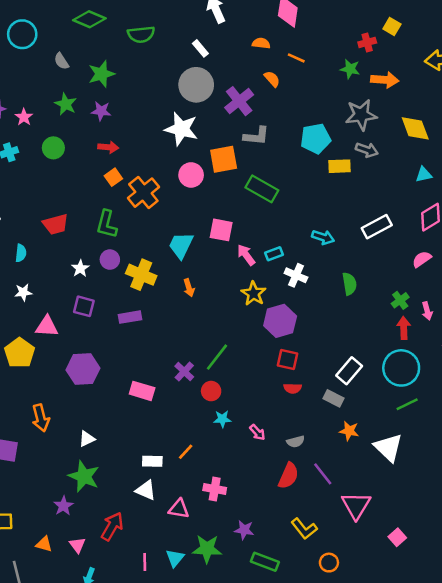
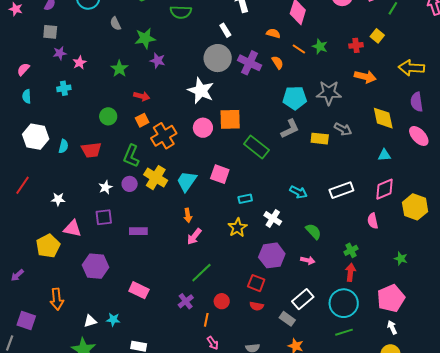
green star: (350, 69) -> (320, 47), moved
purple cross: (239, 101) -> (250, 63), moved, turned -35
green star: (66, 104) -> (119, 69), moved
purple star: (101, 111) -> (158, 61), moved
gray star: (361, 115) -> (329, 93), moved
gray L-shape: (256, 136) -> (290, 129), moved, turned -40
cyan pentagon: (316, 139) -> (295, 98), moved
green circle: (53, 148) -> (108, 116), moved
cyan semicircle: (21, 253) -> (63, 146), moved
cyan rectangle: (274, 254) -> (245, 199), moved
pink arrow: (246, 255) -> (194, 237), moved, turned -114
pink semicircle: (422, 259) -> (373, 221), turned -77
yellow cross: (141, 275) -> (156, 178), moved
green semicircle: (349, 284) -> (313, 231), turned -42
purple square: (84, 306) -> (104, 217), turned -30
pink arrow: (427, 311) -> (308, 260), moved, turned -72
purple hexagon: (280, 321) -> (272, 255), moved
purple cross: (184, 371) -> (186, 301), moved
red circle: (211, 391) -> (222, 301), moved
cyan star: (222, 419) -> (113, 320), moved
pink arrow: (257, 432) -> (213, 343), moved
orange line: (186, 452) -> (206, 320), moved, turned -40

